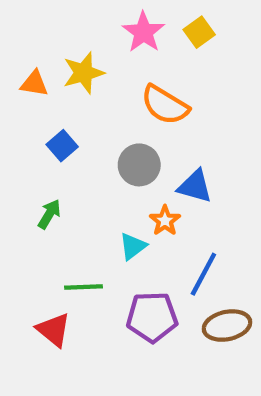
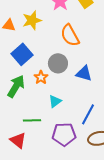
orange semicircle: (165, 105) -> (70, 35), turned 30
blue square: (62, 146) -> (22, 54), size x1.5
green arrow: (49, 214) -> (16, 86), size x1.6
orange star: (165, 221) -> (41, 77), moved

